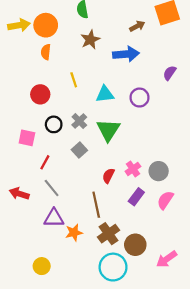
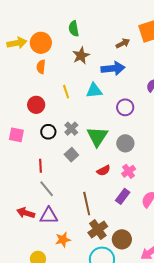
cyan triangle: (105, 94) -> (94, 91), moved
pink square: (27, 138) -> (16, 135), moved
red line: (45, 162) -> (40, 166), turned -32
pink cross: (133, 169) -> (129, 171), moved
gray circle: (159, 171) -> (125, 143), moved
red semicircle: (108, 176) -> (104, 170), moved, turned -144
red arrow: (19, 194) -> (26, 213), moved
orange star: (74, 233) -> (63, 240), moved

